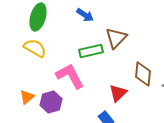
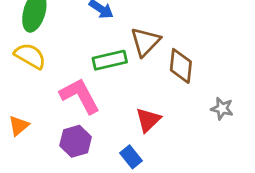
brown diamond: (143, 74) -> (181, 66), moved
purple hexagon: (51, 102) -> (76, 141), moved

